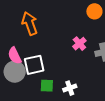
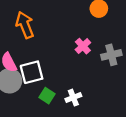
green square: (47, 86) -> (47, 96), turned 32

